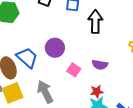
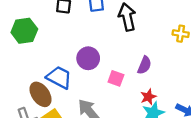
purple semicircle: (100, 65) -> (144, 65), turned -63

